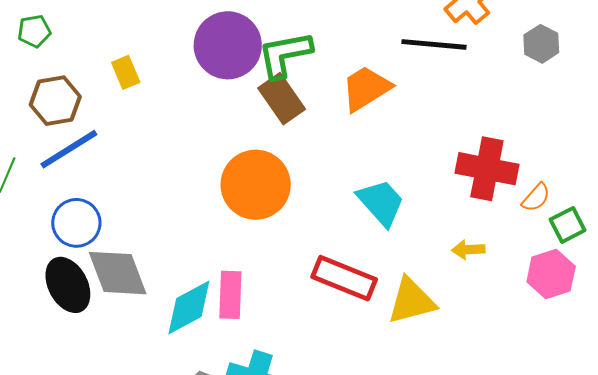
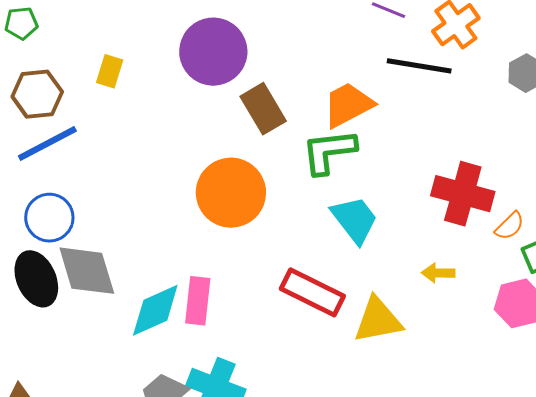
green L-shape: (285, 55) -> (329, 151), moved
yellow rectangle: (126, 72) -> (110, 71), turned 36

